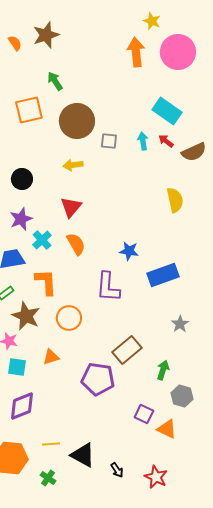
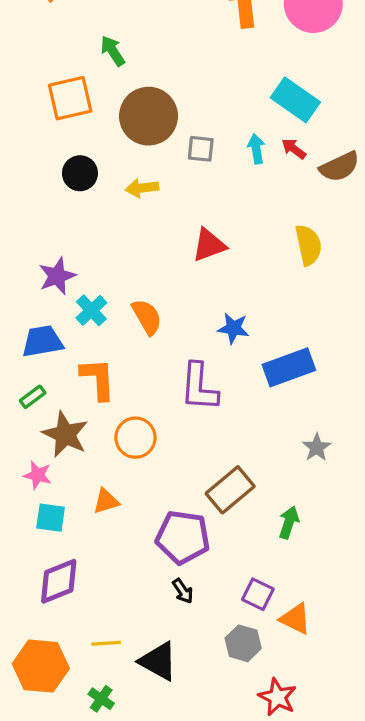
black circle: (22, 179) -> (80, 173), moved
red triangle: (71, 207) -> (209, 245), moved, turned 30
gray hexagon: (182, 396) -> (243, 643), moved
black arrow: (117, 470) -> (183, 591), moved

